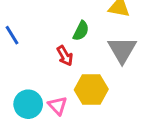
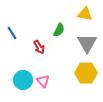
red arrow: (65, 56) -> (39, 47), moved
yellow hexagon: (91, 90) -> (86, 73), moved

